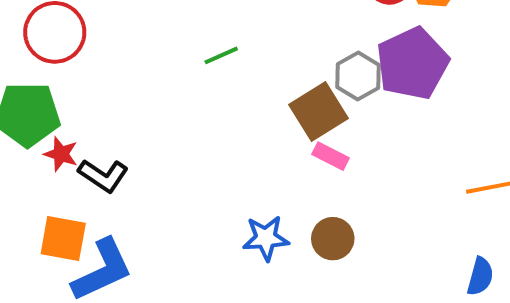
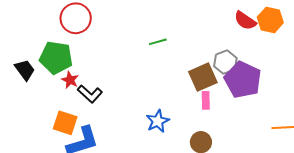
purple pentagon: (412, 63) -> (243, 80), moved, turned -30
pink rectangle: (331, 156) -> (206, 100), turned 54
blue star: (266, 238) -> (158, 121), moved, turned -30

